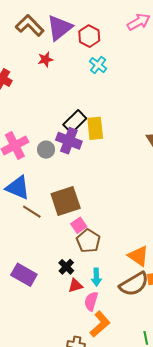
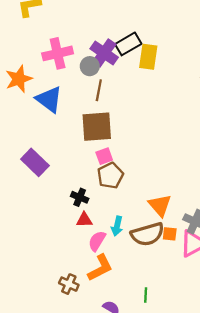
purple cross: (69, 141) -> (104, 53), moved
brown line: (32, 212) -> (99, 90), moved, turned 54
black cross: (66, 267) -> (80, 197), turned -35
purple rectangle: (24, 275) -> (35, 162), moved
cyan arrow: (96, 277) -> (117, 226), moved

